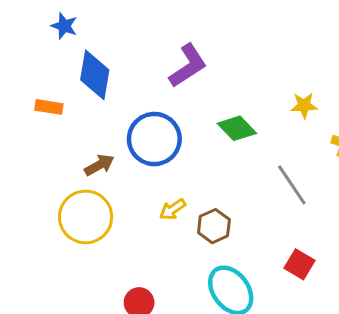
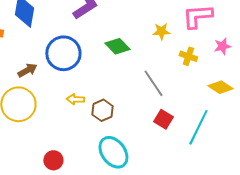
yellow arrow: (173, 209) -> (75, 99), turned 36
red square: (299, 264) -> (163, 119), moved

